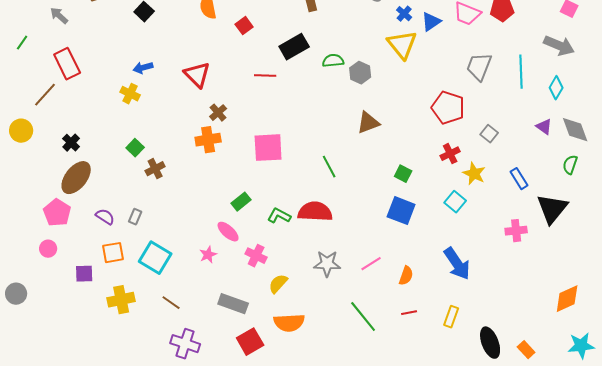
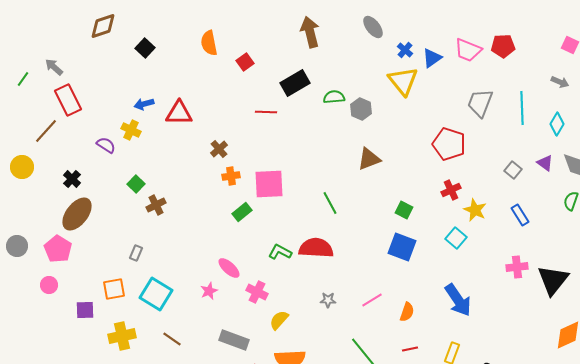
gray arrow: (59, 16) -> (54, 67), moved
gray arrow: (559, 46) -> (560, 82), size x0.6
red triangle: (197, 75) -> (179, 113), moved, turned -44
gray square: (489, 134) -> (513, 170), moved
orange cross: (208, 140) -> (231, 176), moved, size x0.7
green rectangle: (241, 202) -> (242, 212), moved
black triangle: (552, 209) -> (553, 280), moved
purple semicircle: (105, 217) -> (106, 145), moved
gray star: (327, 264) -> (328, 300), size x0.6
gray circle: (16, 294) -> (17, 246), moved

